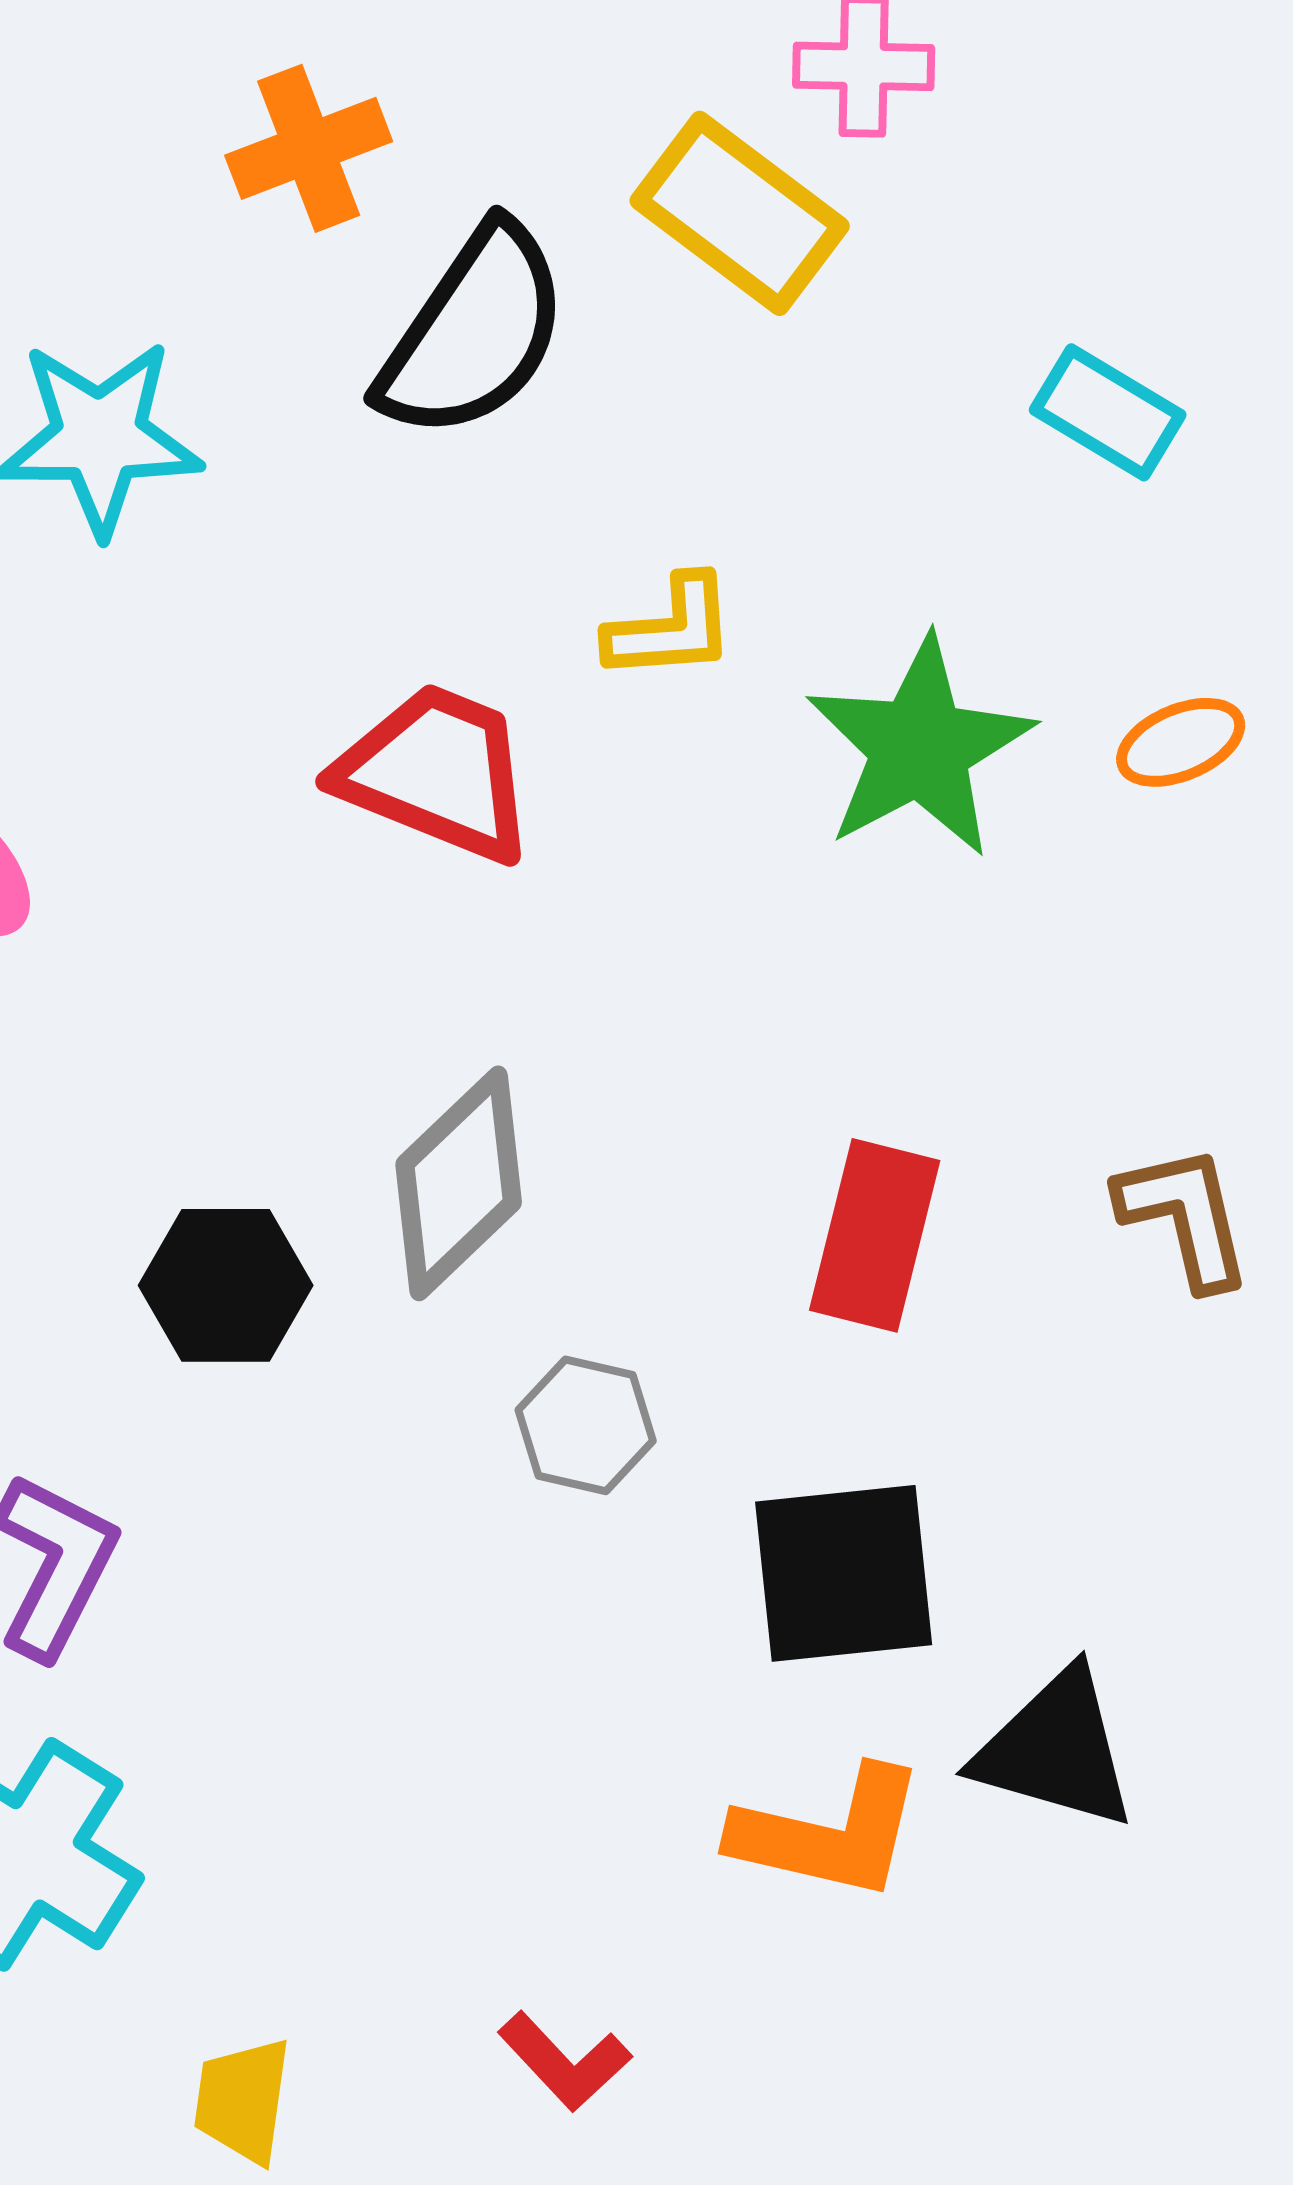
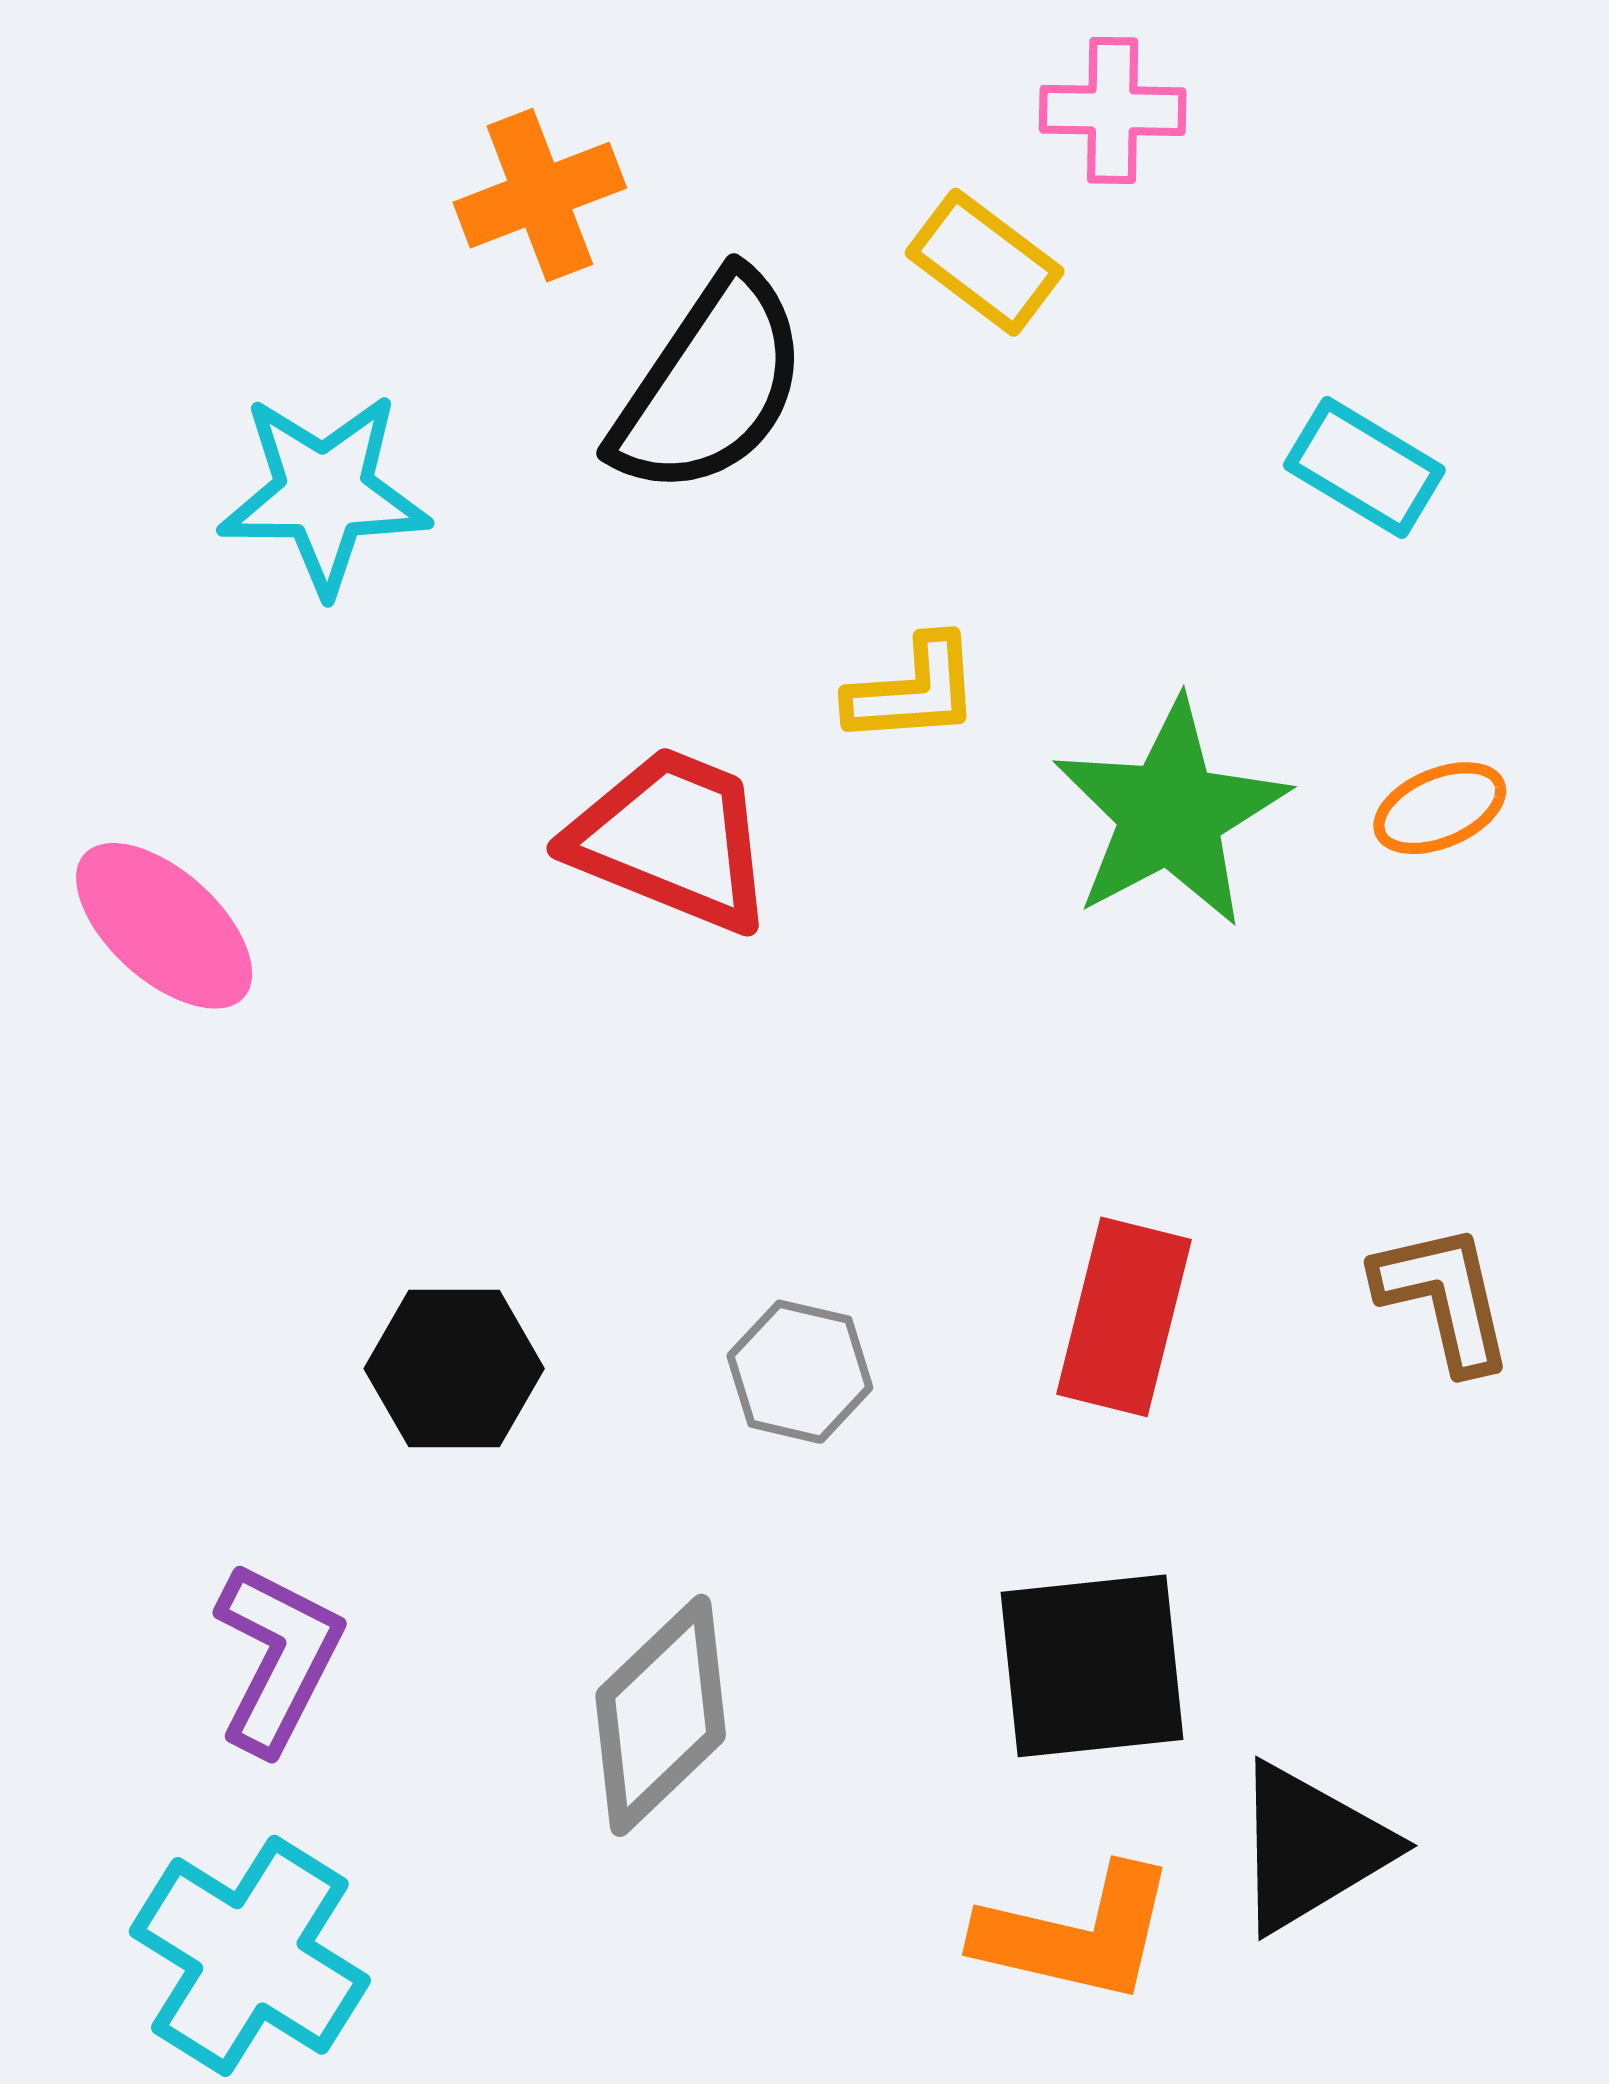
yellow rectangle: (740, 213) -> (985, 262), size x0.7
gray diamond: (459, 1183) -> (661, 1715), moved
gray hexagon: (586, 1425) -> (800, 1372), moved
black triangle: (1056, 1749) -> (1311, 1847), turned -47

